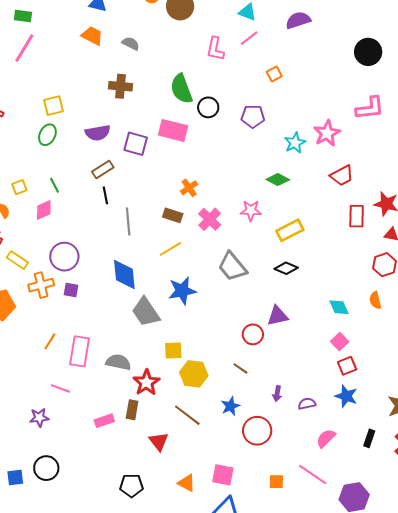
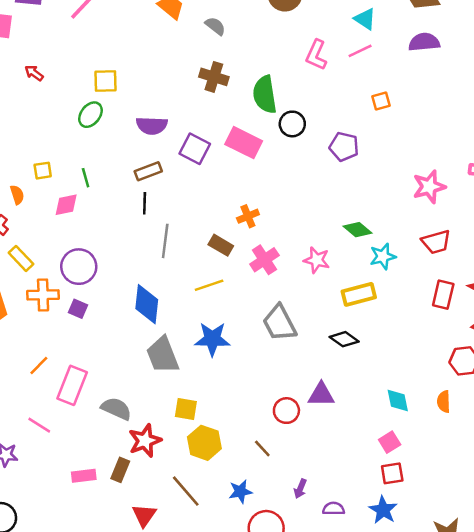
brown cross: (120, 86) -> (214, 77), moved
cyan star: (295, 143) -> (383, 256), moved

